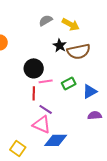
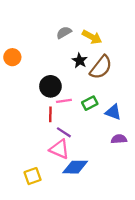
brown semicircle: (79, 51) -> (101, 67), turned -40
blue triangle: (90, 91) -> (113, 112), turned 49
yellow square: (18, 148) -> (33, 176), turned 35

